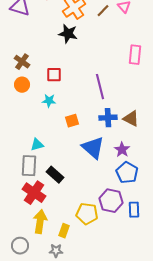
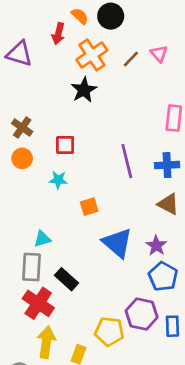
black star: (68, 34) -> (84, 90), turned 30
blue cross: (108, 118) -> (167, 165), moved

